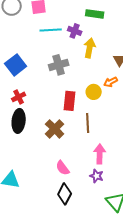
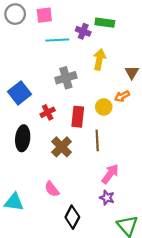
purple cross: (75, 31) -> (83, 31), moved
blue square: (16, 65) -> (19, 93), moved
red cross: (19, 97) -> (48, 112), moved
pink arrow: (100, 154) -> (110, 174), turned 36
pink semicircle: (63, 168) -> (52, 189), moved

